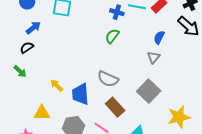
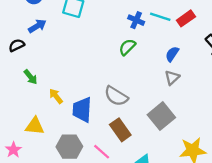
blue semicircle: (159, 37) -> (172, 54), moved
black semicircle: (27, 47) -> (17, 45), moved
green arrow: (20, 71) -> (31, 77), moved

